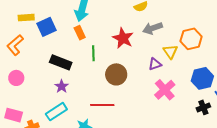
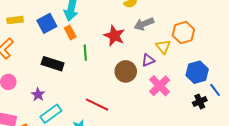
blue square: (46, 27) -> (47, 23), moved
brown circle: (116, 74) -> (126, 71), moved
purple star: (62, 86) -> (38, 95), moved
red line: (102, 105) -> (97, 105), turned 30

